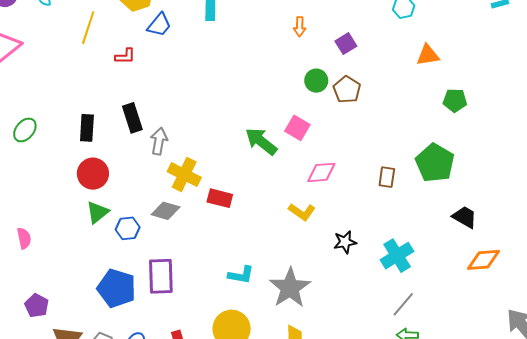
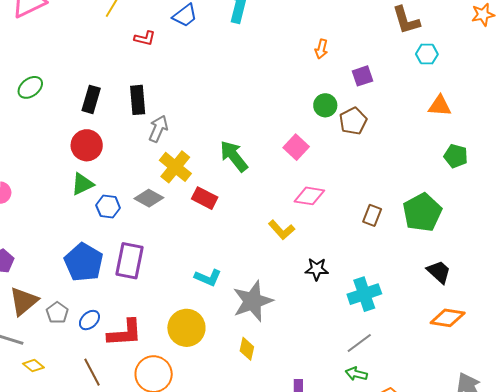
green arrow: (261, 141) -> (234, 156), moved

